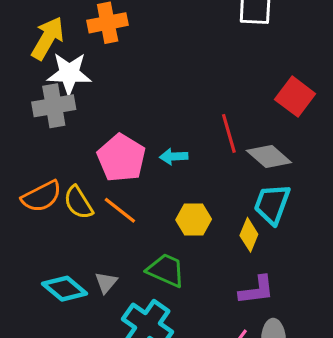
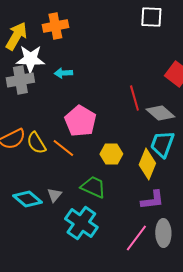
cyan arrow: (174, 156) -> (63, 73), moved
pink pentagon: (121, 158) -> (80, 121), moved
yellow diamond: (249, 235) -> (147, 164), size x1.4

